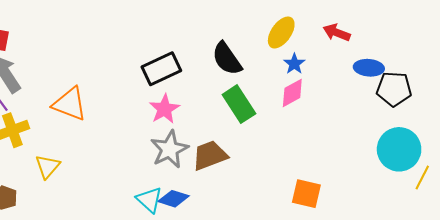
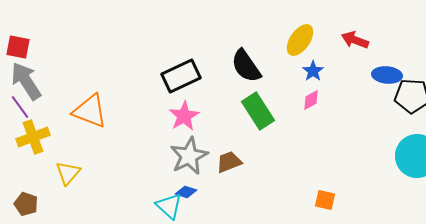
pink diamond: (292, 93) -> (311, 100), size x0.7
brown trapezoid: (210, 155) -> (229, 162), size x0.7
orange square: (306, 194) -> (325, 200), size x0.7
blue diamond: (173, 199) -> (186, 192), moved, size x0.7

